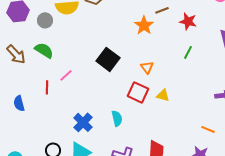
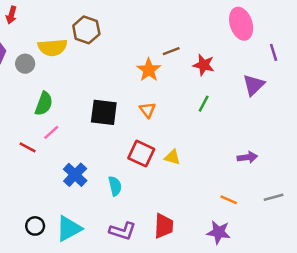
green semicircle: (44, 50) -> (44, 104), moved, turned 78
black square: (108, 59) -> (104, 112), turned -30
orange triangle: (147, 67) -> (147, 110), moved
red line: (47, 87) -> (28, 147), turned -64
blue cross: (83, 122) -> (75, 175), moved

